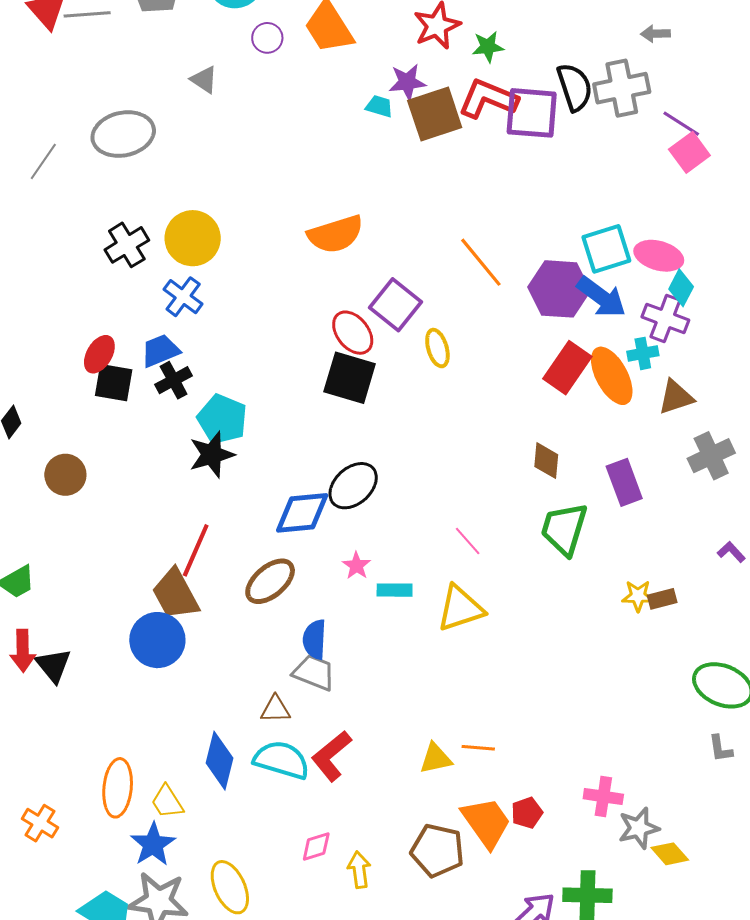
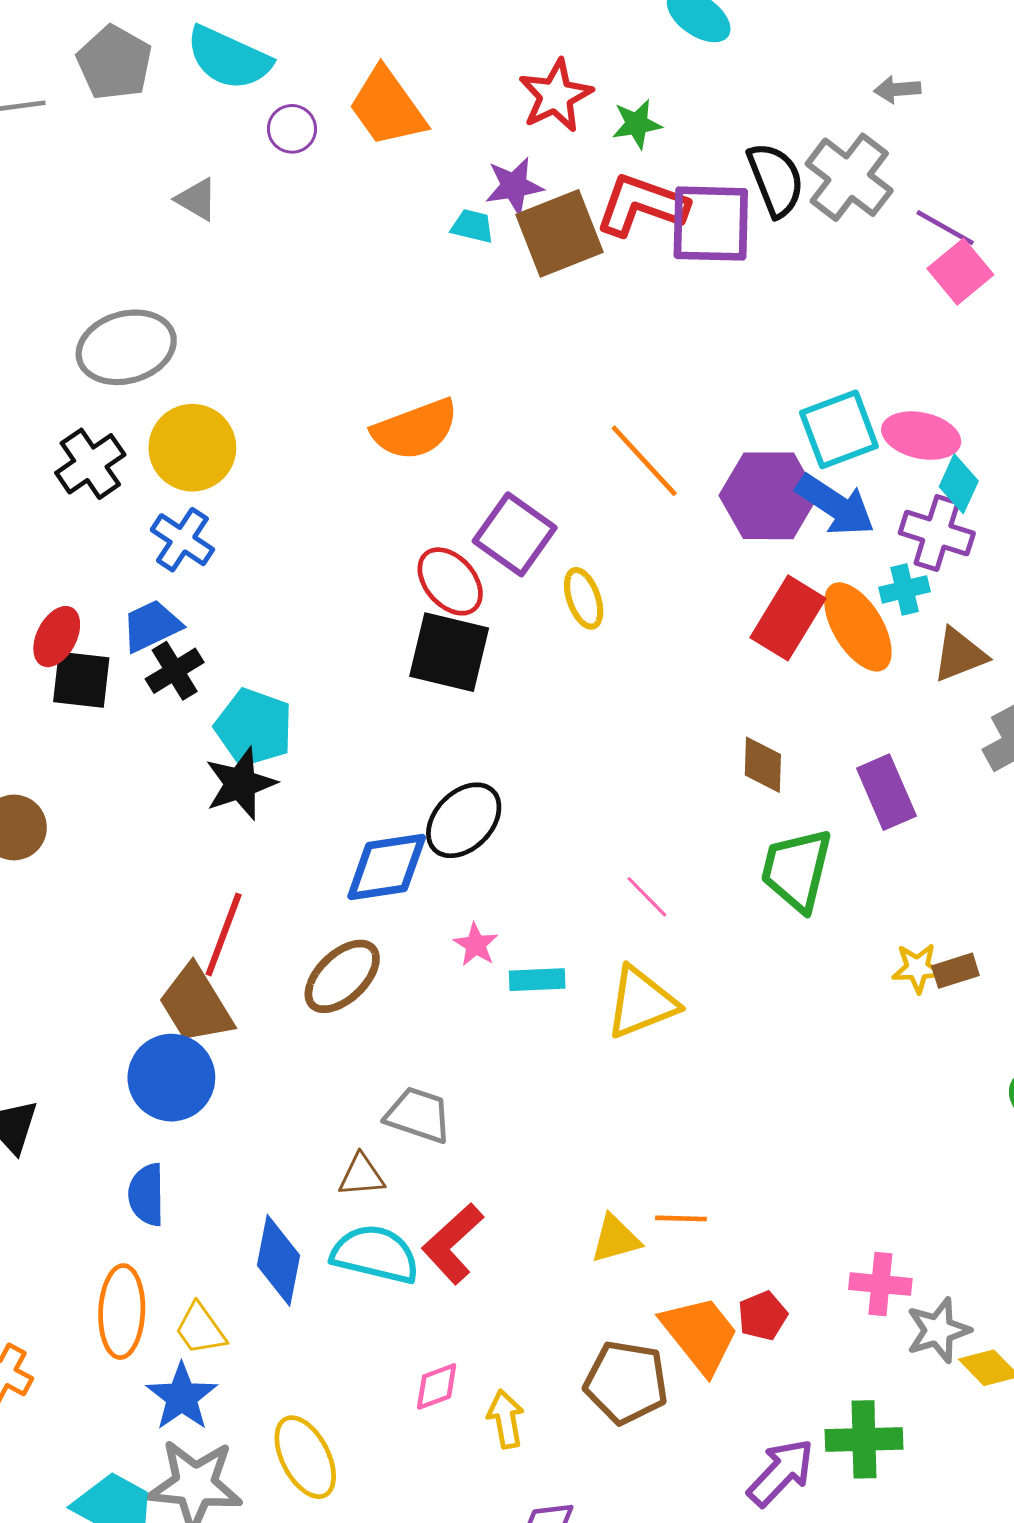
gray cross: (622, 88) -> (849, 177), turned -38
gray ellipse: (123, 134) -> (126, 347), moved
blue semicircle: (315, 639) -> (147, 1195), moved

